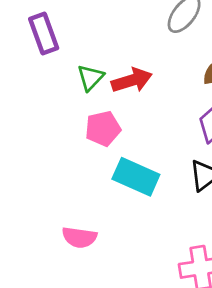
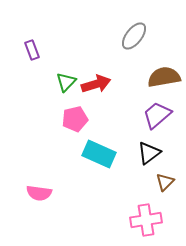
purple rectangle: (44, 33) -> (32, 50), size x0.7
pink semicircle: (79, 237) -> (39, 193), moved

